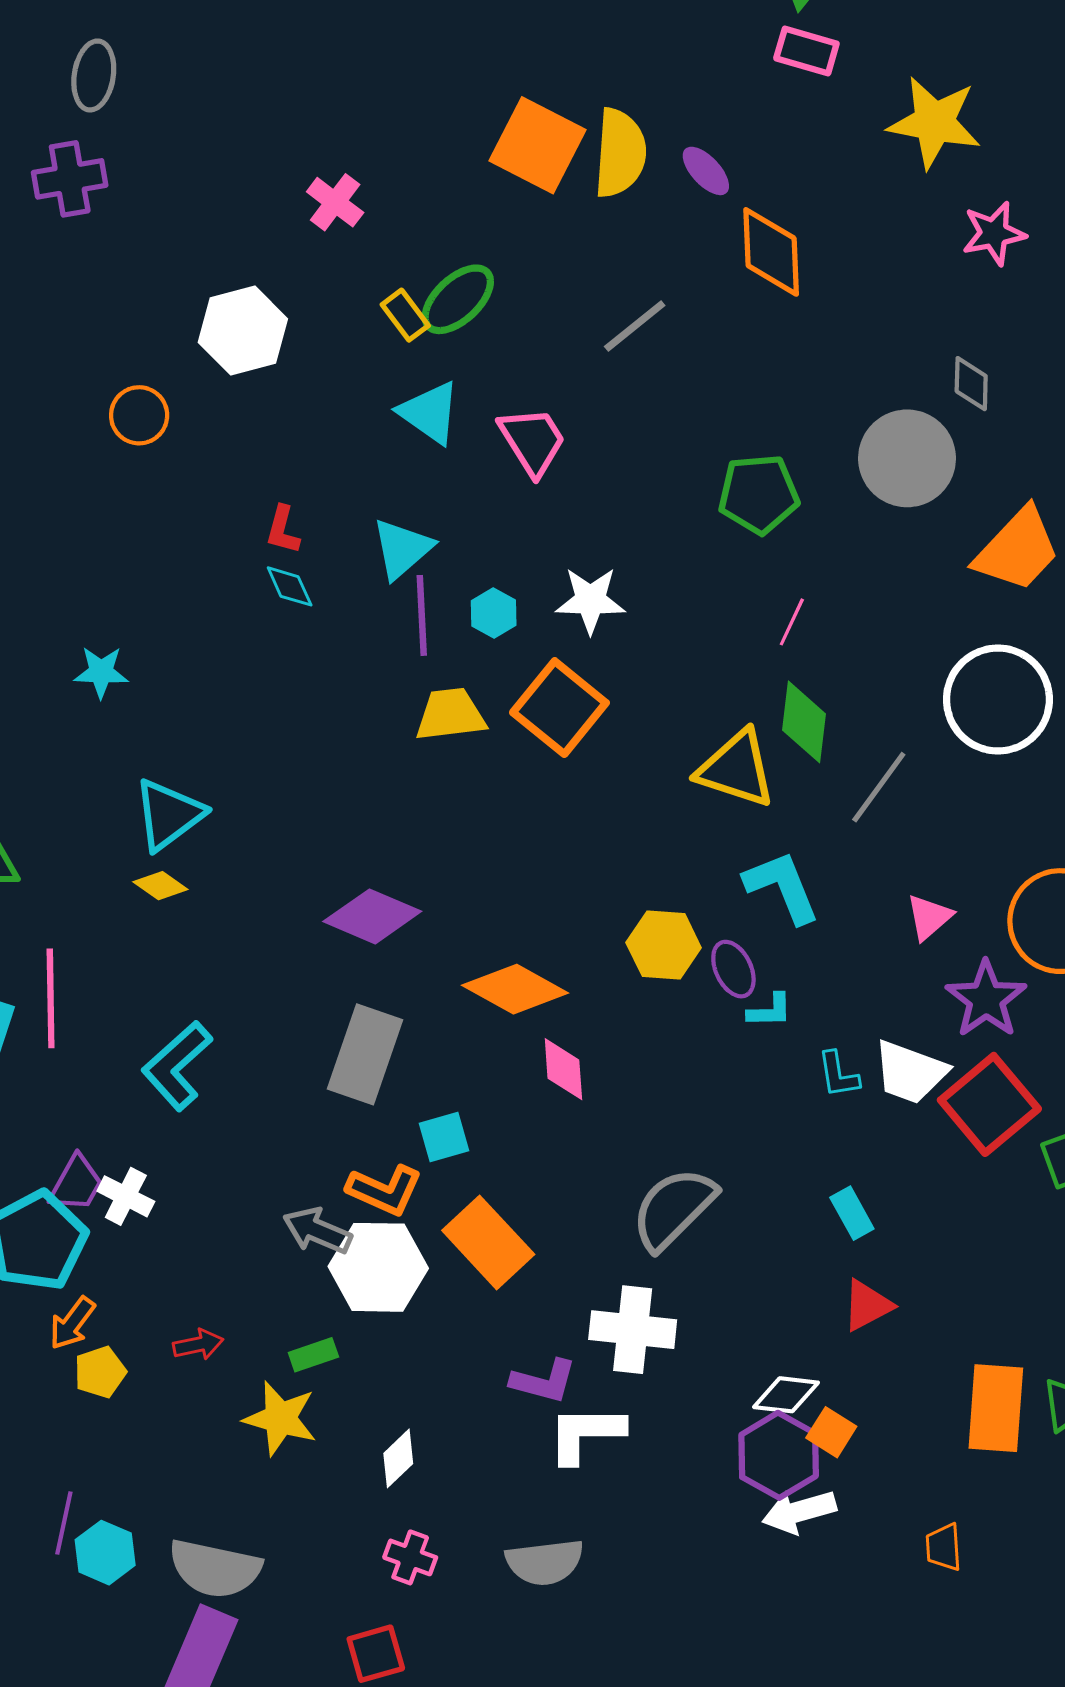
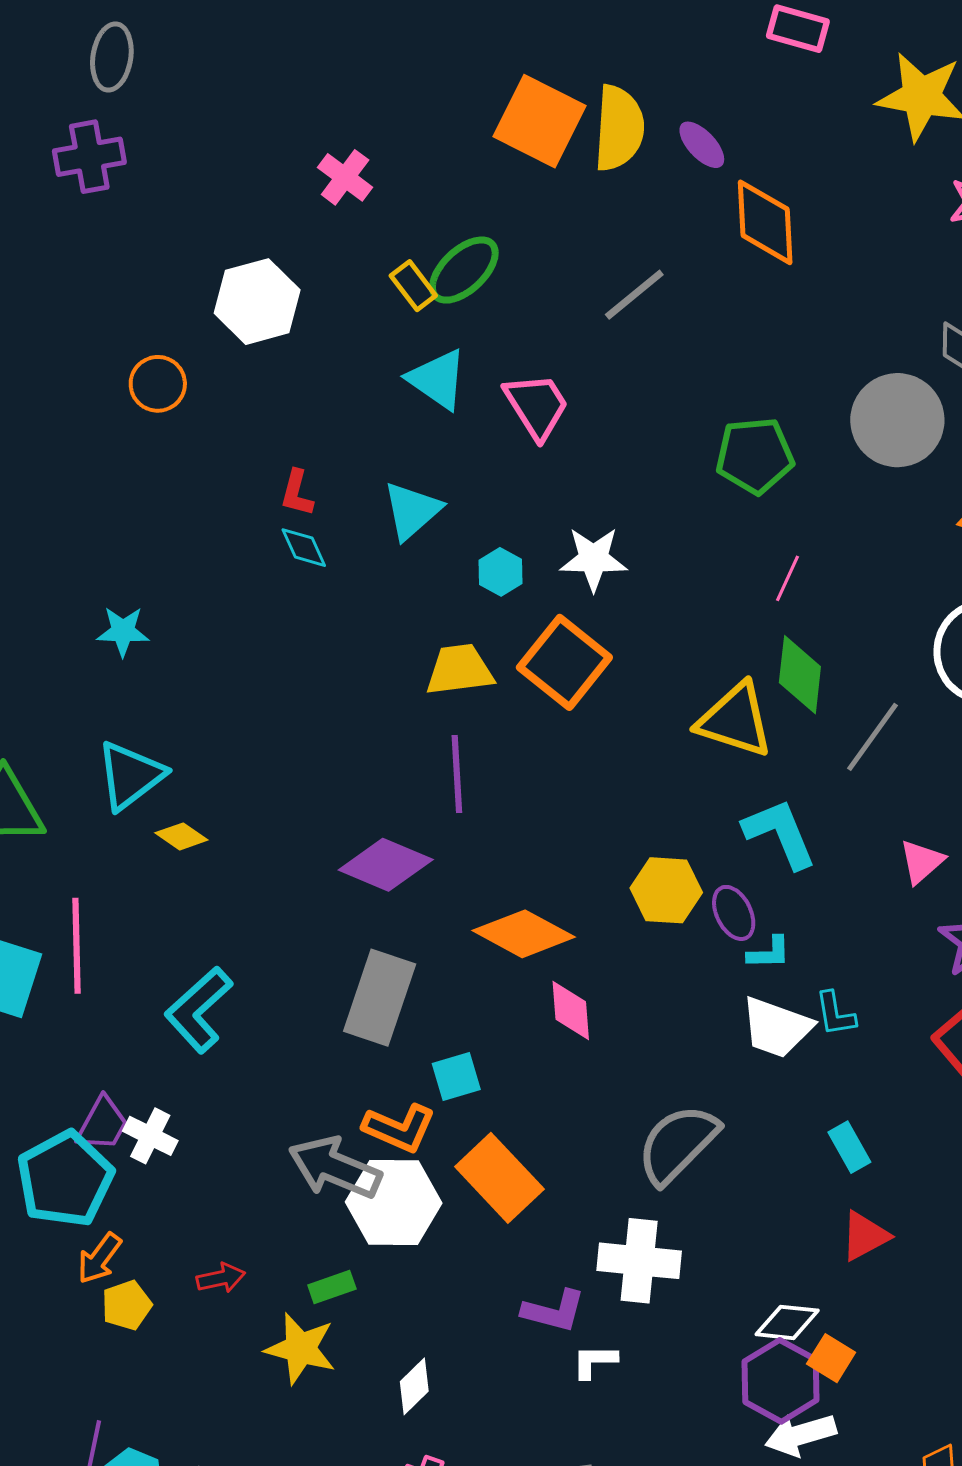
purple line: (422, 615) -> (457, 774), moved
cyan triangle: (169, 815) -> (130, 775), moved
white trapezoid: (910, 1072) -> (777, 1027), moved
gray arrow: (317, 1231) -> (335, 1168), size x1.4
white L-shape: (586, 1434) -> (595, 1361), size x0.6

